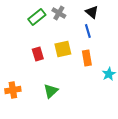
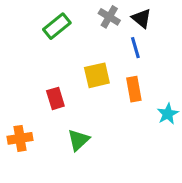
gray cross: (59, 13) -> (109, 17), moved
red rectangle: (38, 54) -> (55, 98), moved

